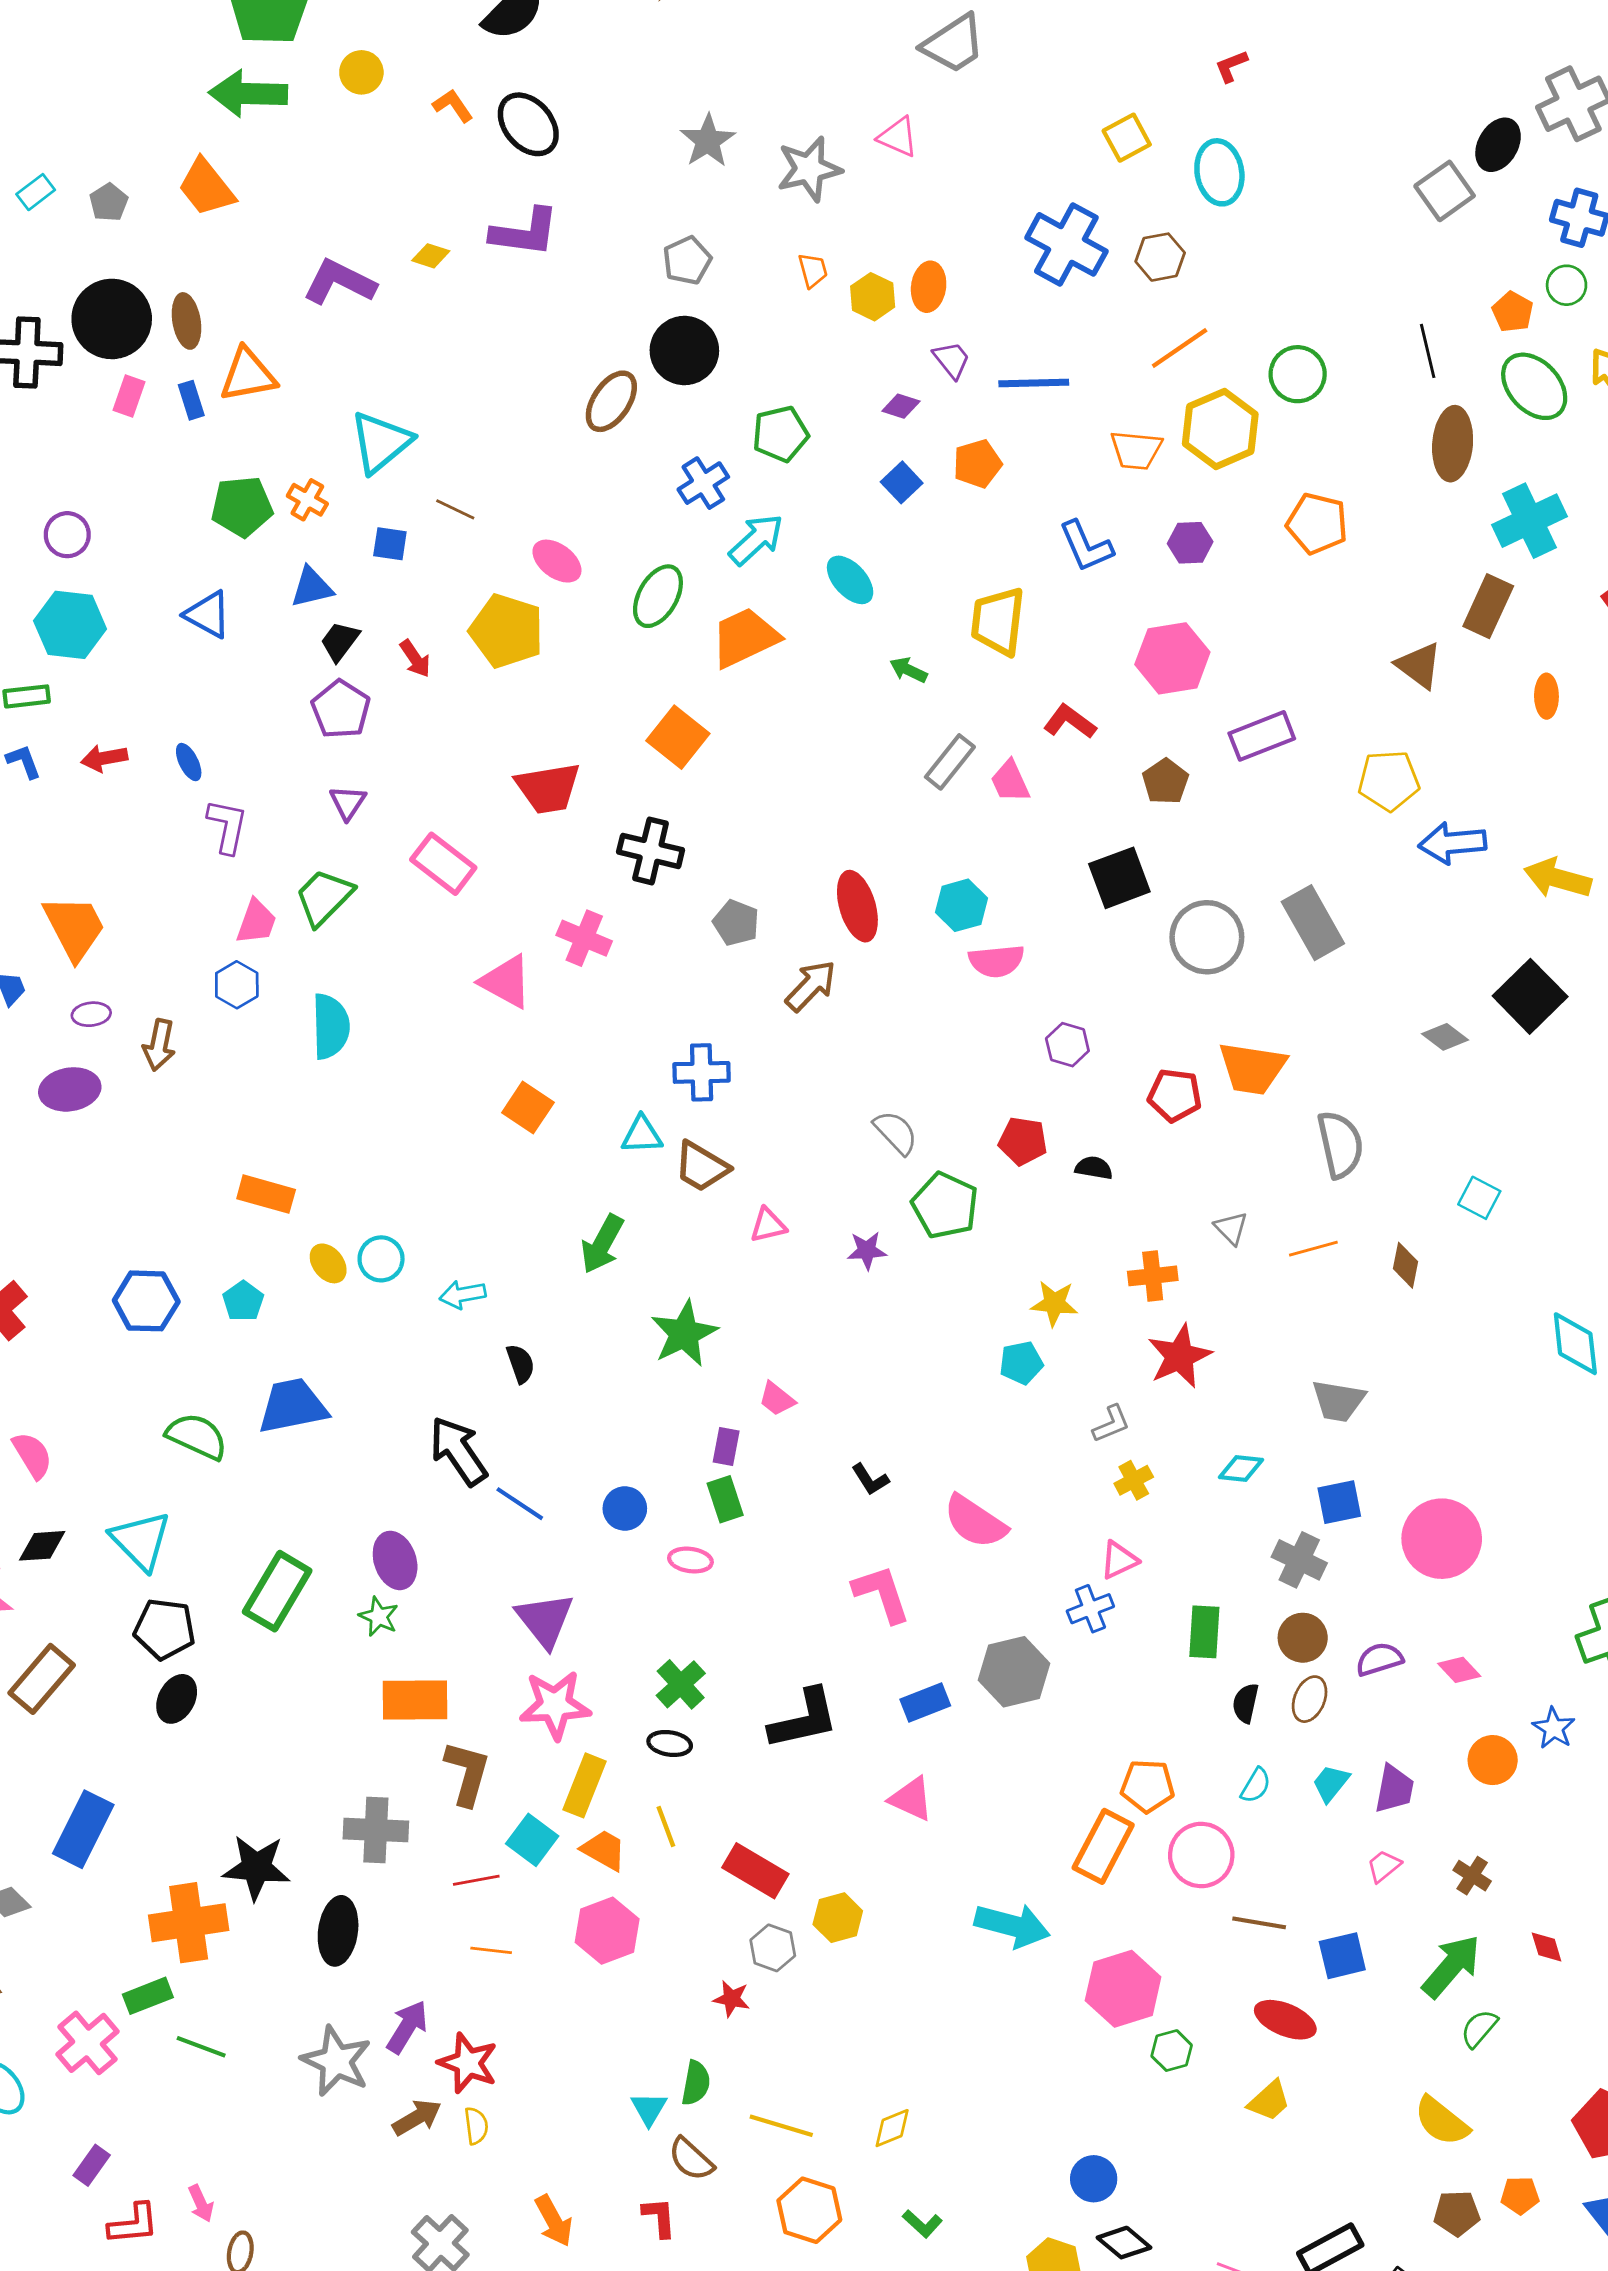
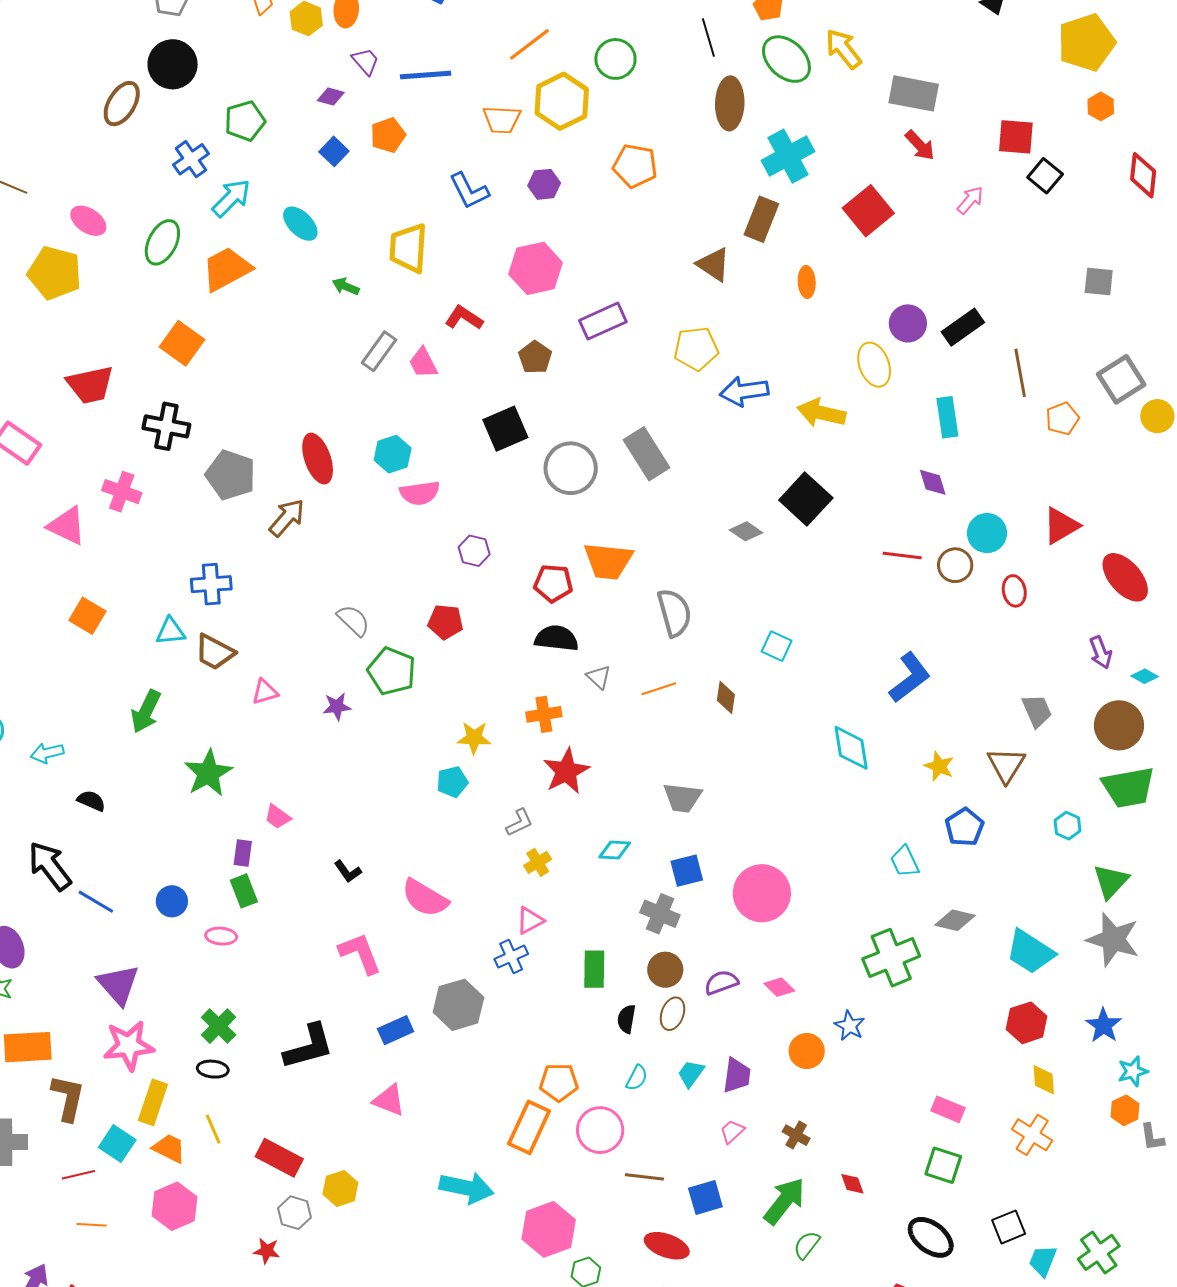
gray pentagon: (736, 923) -> (231, 475), size x1.5
black semicircle: (1094, 1168) -> (557, 638), moved, size x1.6
black semicircle: (520, 1364) -> (91, 801), turned -44

